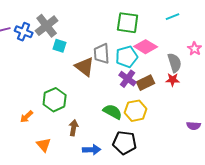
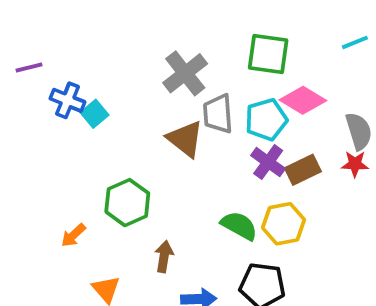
gray cross: (47, 26) -> (185, 73), moved
blue cross: (24, 32) -> (68, 100), moved
cyan square: (60, 46) -> (95, 114), moved, turned 32

